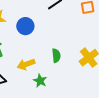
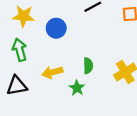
green star: (40, 81) -> (77, 88), moved

